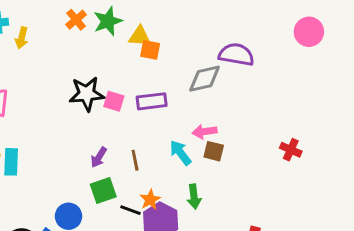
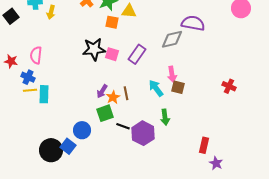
orange square: (150, 50) -> (112, 22), moved
purple rectangle: (152, 101) -> (137, 54), turned -48
pink arrow: (205, 132) -> (172, 74), turned -91
orange star: (150, 200) -> (113, 97), moved

